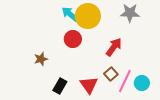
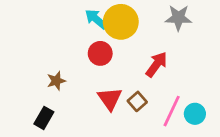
brown square: (111, 74) -> (137, 101), moved
red triangle: (89, 85) -> (110, 99), moved
black rectangle: (60, 86) -> (44, 118), moved

